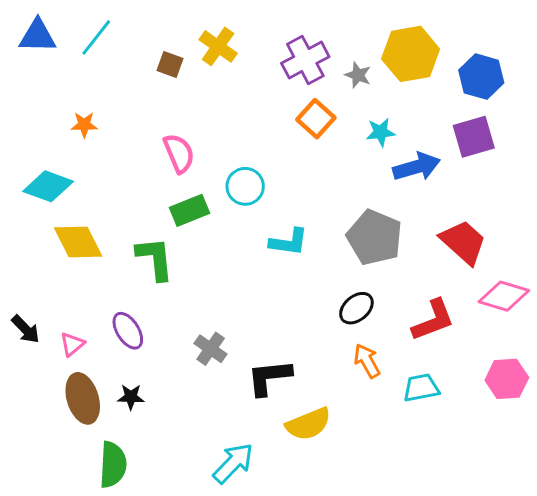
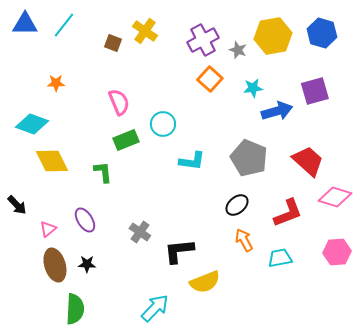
blue hexagon: (481, 77) -> (322, 33), moved
green L-shape: (155, 259) -> (103, 172), size x0.7
black arrow: (26, 329) -> (17, 205), moved

